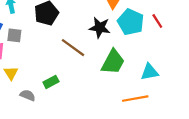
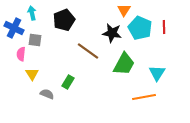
red line: (157, 21) -> (164, 27), turned 32
cyan triangle: (150, 72) -> (157, 73), turned -48
green rectangle: (51, 82) -> (68, 82), turned -32

